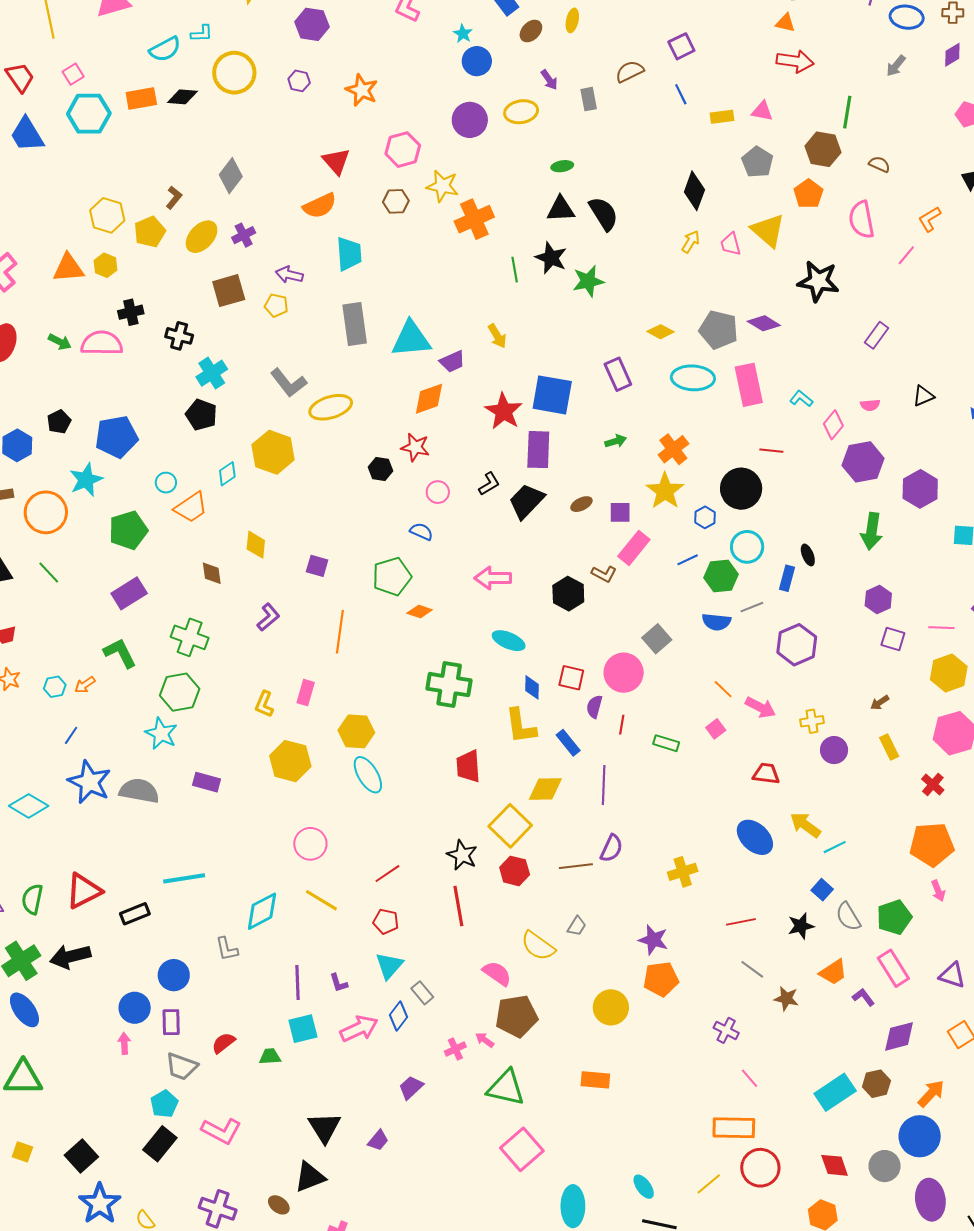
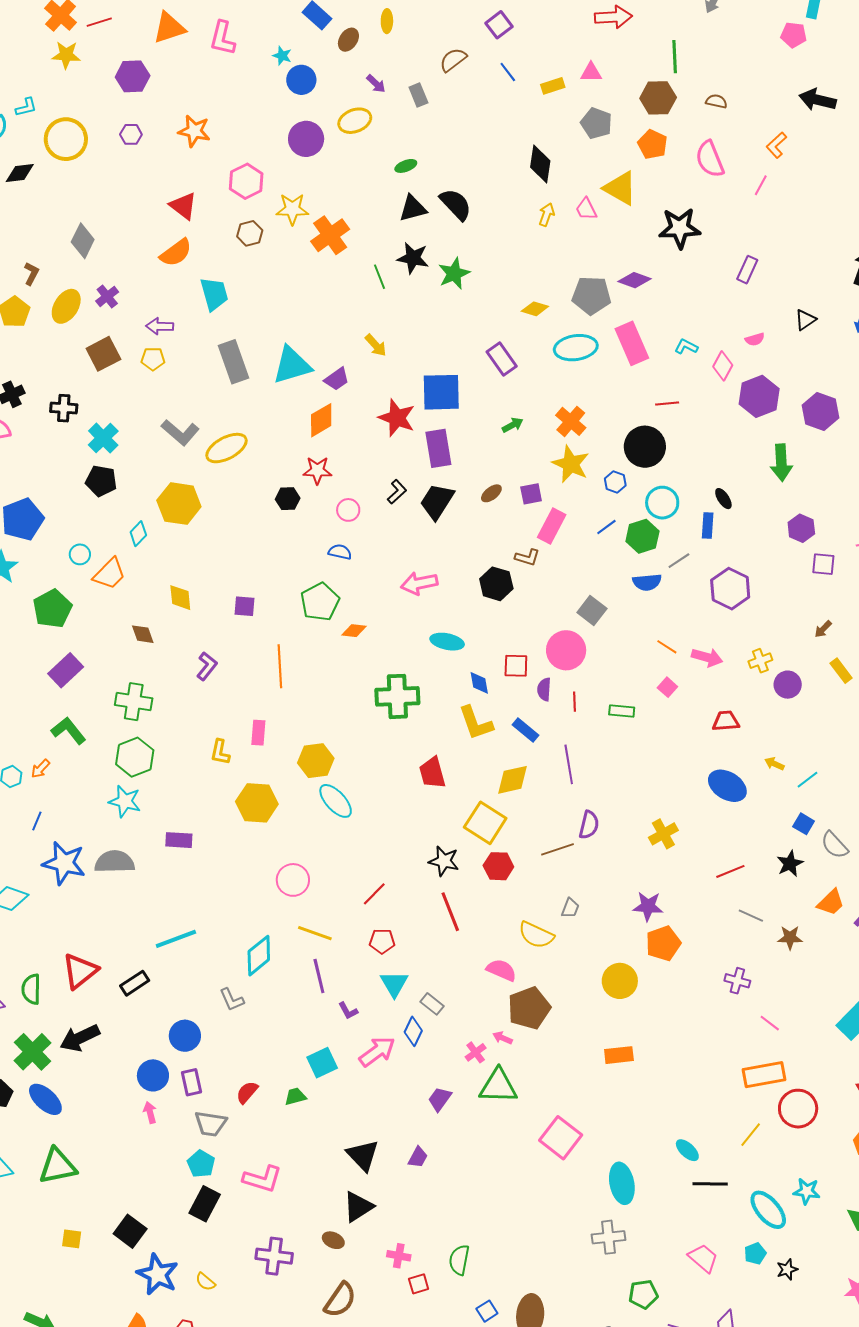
yellow arrow: (805, 825) -> (774, 764), size x0.6
purple line: (298, 982) -> (319, 976), moved
green triangle: (506, 1088) -> (498, 1086), moved

